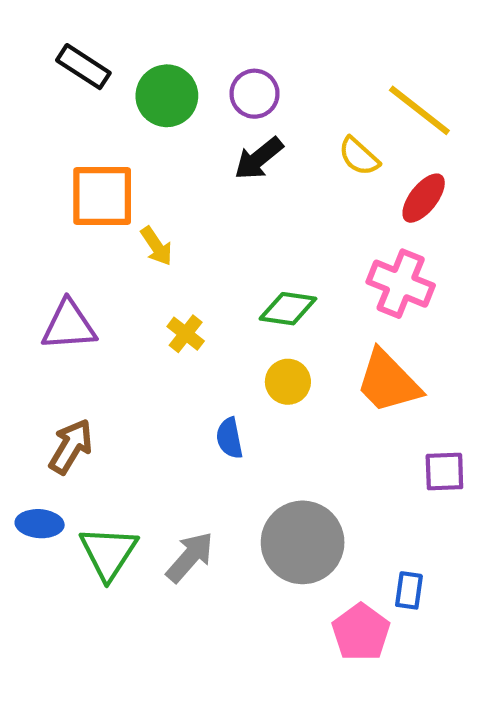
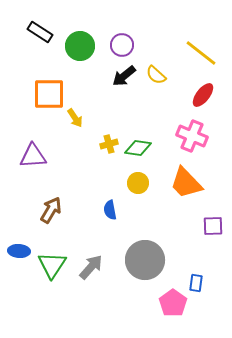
yellow semicircle: (359, 156) -> (156, 75), moved
yellow cross: (186, 334) -> (109, 144), moved, turned 36
brown arrow: (71, 446) -> (51, 210), moved

